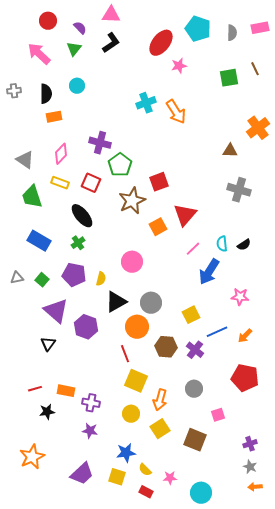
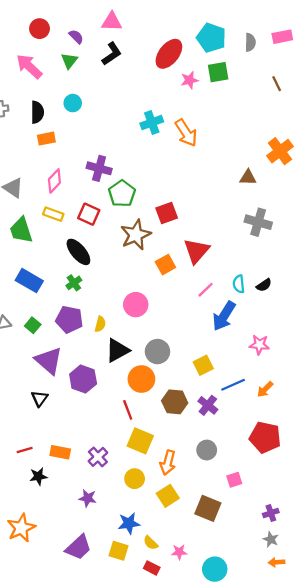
green square: (229, 78) -> (218, 72), moved
purple cross: (91, 403) -> (98, 457), moved, turned 36

